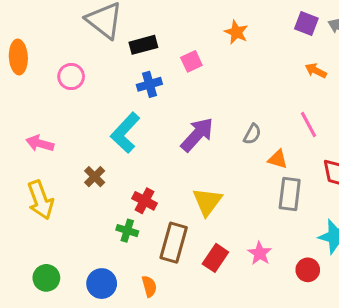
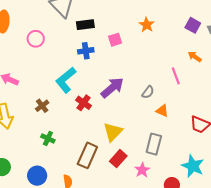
pink line: (309, 124) -> (176, 76), moved
gray rectangle: (290, 194) -> (154, 144), moved
red cross: (145, 201) -> (84, 103), moved
green cross: (127, 231) -> (48, 138), moved
red rectangle: (215, 258) -> (118, 159), moved

